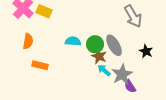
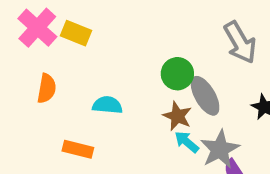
cyan semicircle: (73, 41) -> (107, 105), moved
green circle: (95, 44) -> (177, 74), moved
orange rectangle: (40, 65) -> (78, 149), moved

